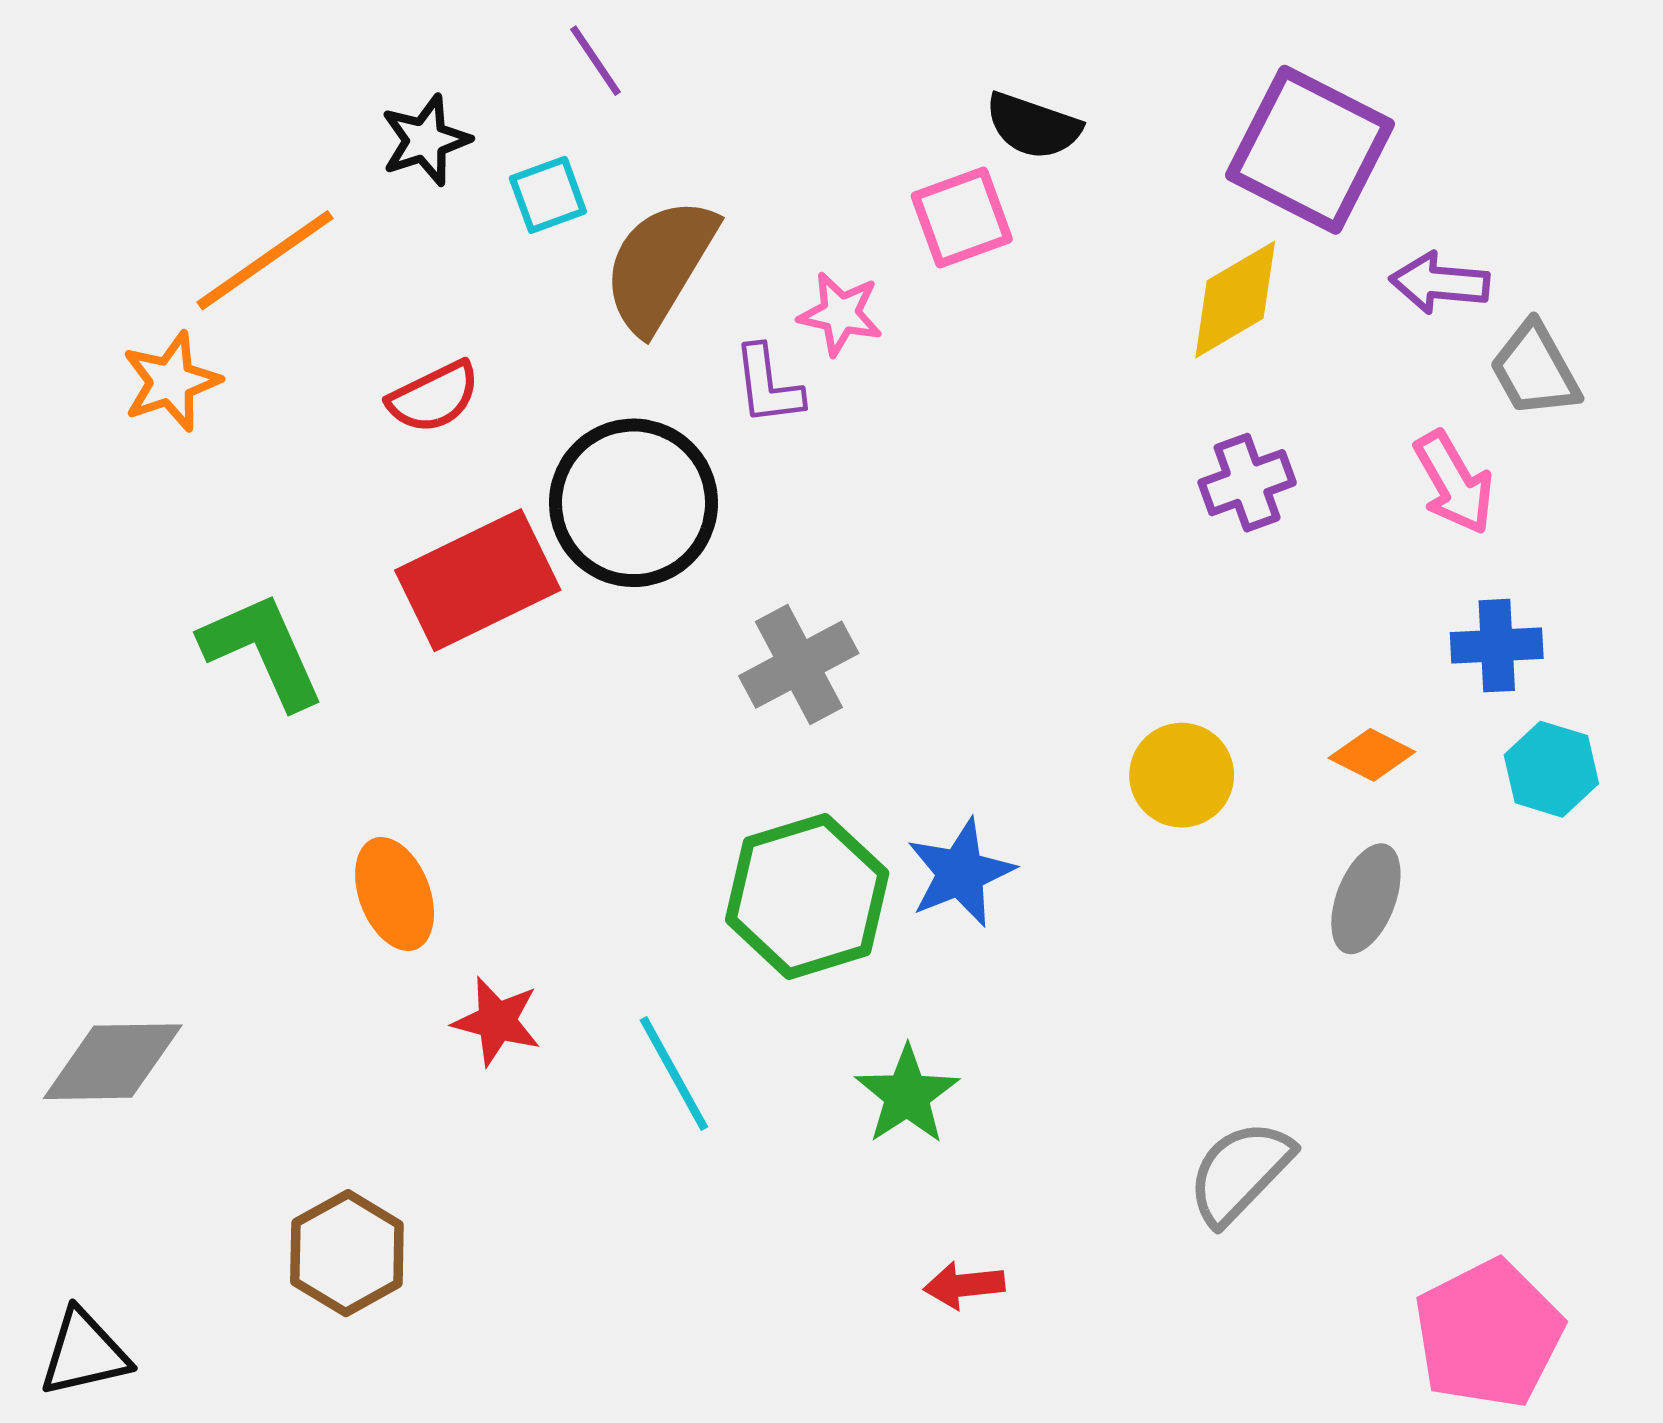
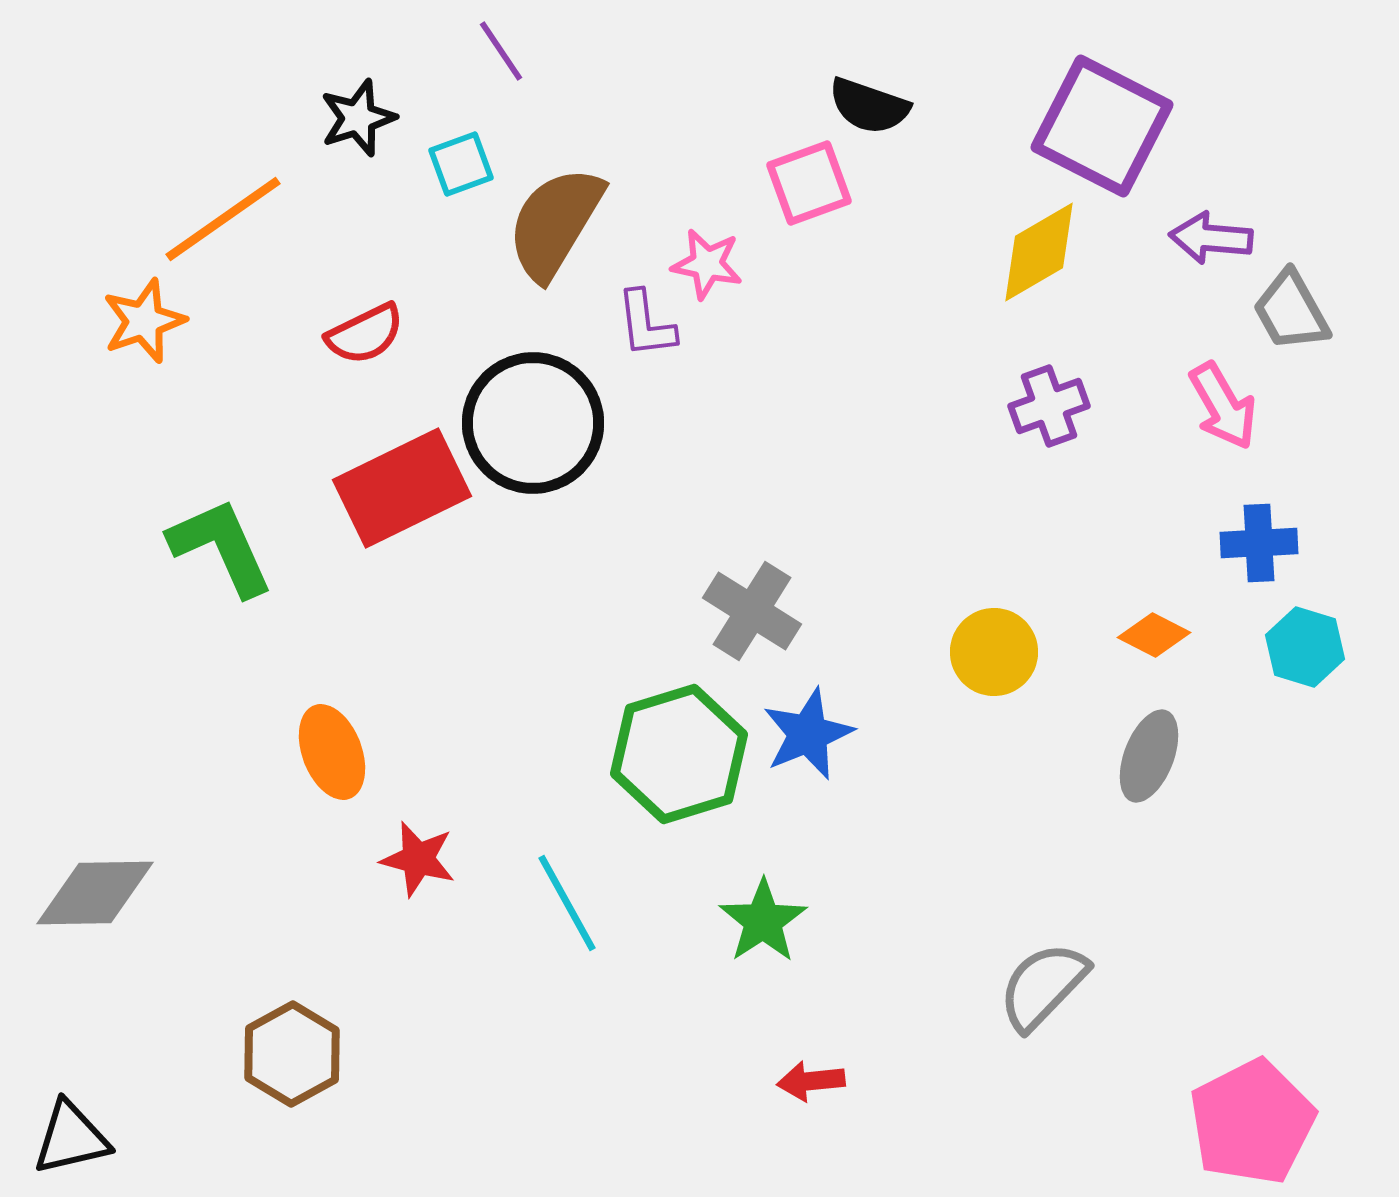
gray cross: (799, 665) -> (752, 611), moved, turned -30

